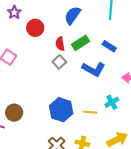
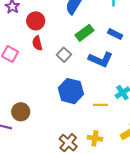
red semicircle: (60, 44) -> (37, 43), moved
blue hexagon: (61, 110) -> (71, 91), moved

